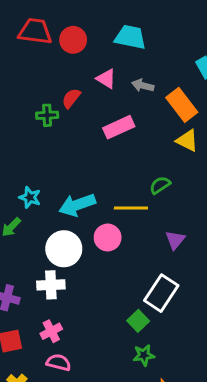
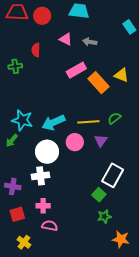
red semicircle: (71, 98) -> (36, 50), moved, turned -32
orange rectangle: (182, 105) -> (99, 83), moved
green cross: (47, 115) -> (15, 66), moved
green semicircle: (160, 185) -> (114, 118), moved
cyan star: (30, 197) -> (22, 120), size x1.5
purple triangle: (175, 240) -> (101, 141), moved
pink cross: (51, 331) -> (43, 206), turned 32

